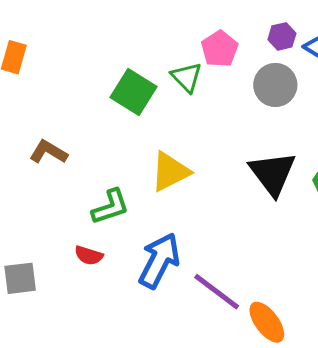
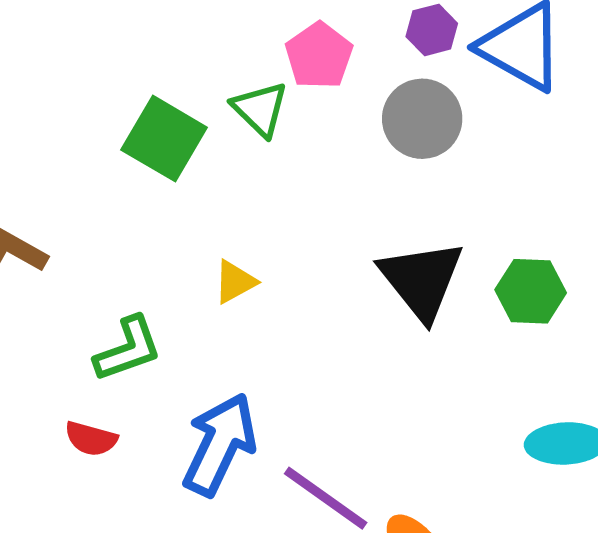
yellow triangle: (170, 172) -> (235, 282), size x0.6

